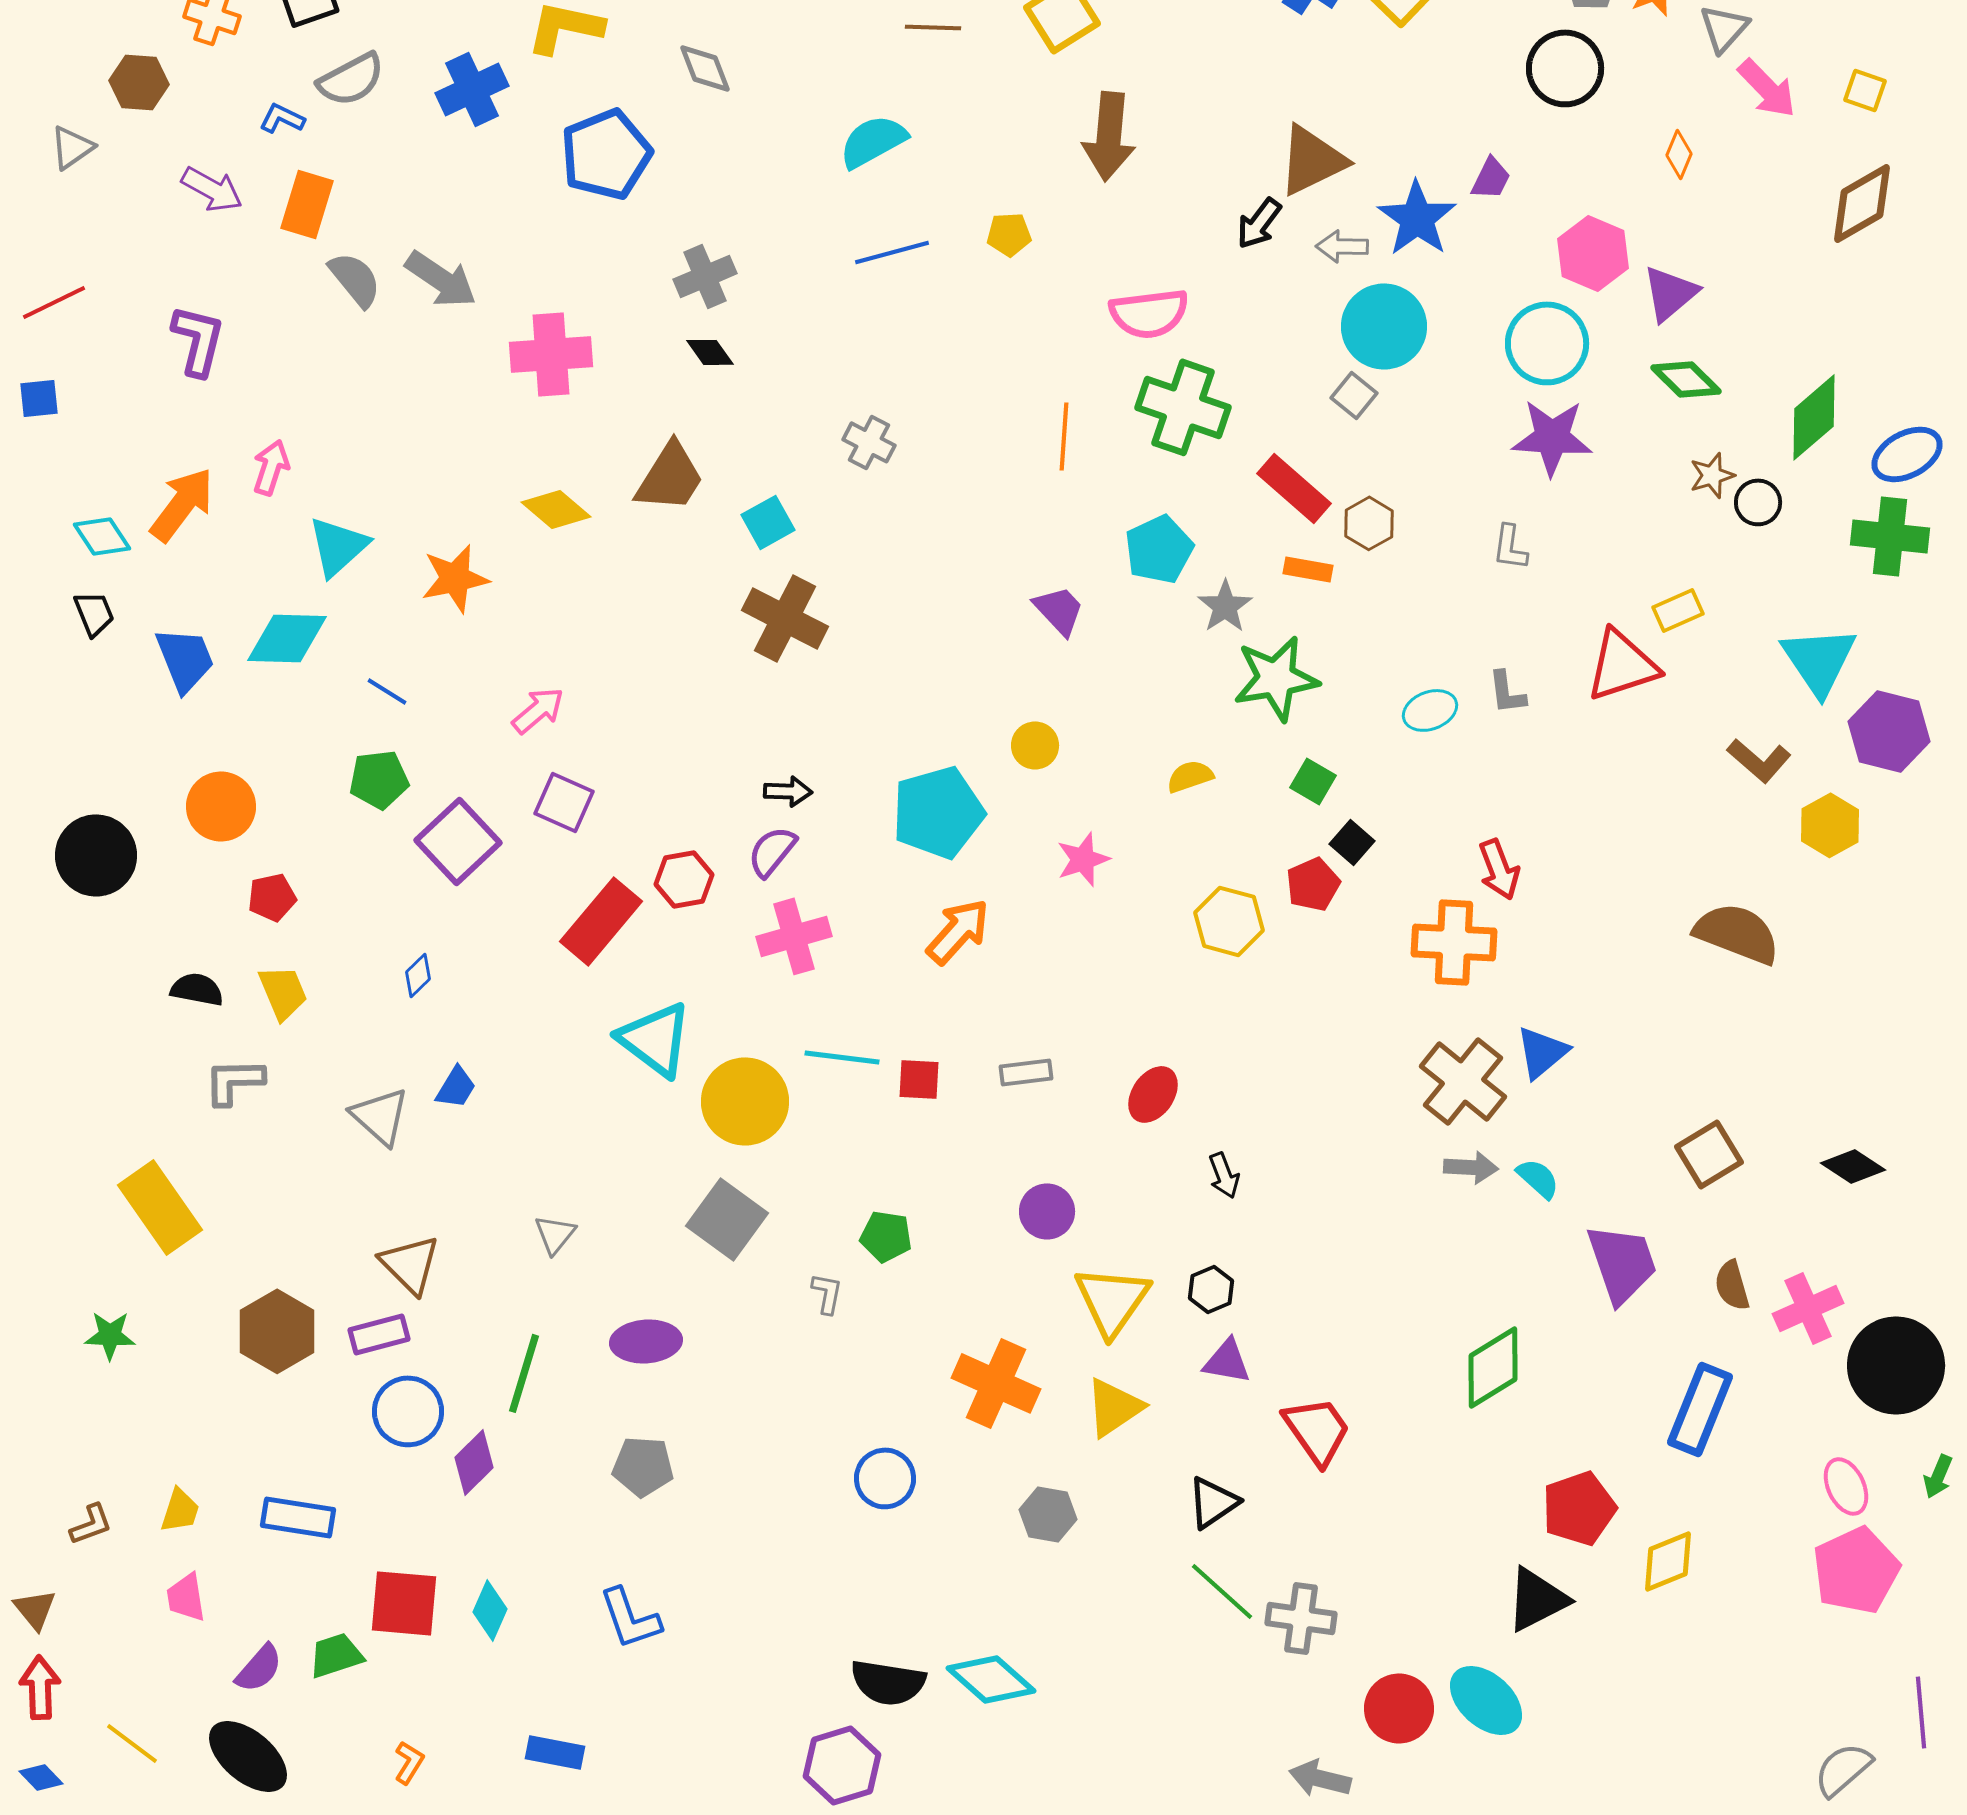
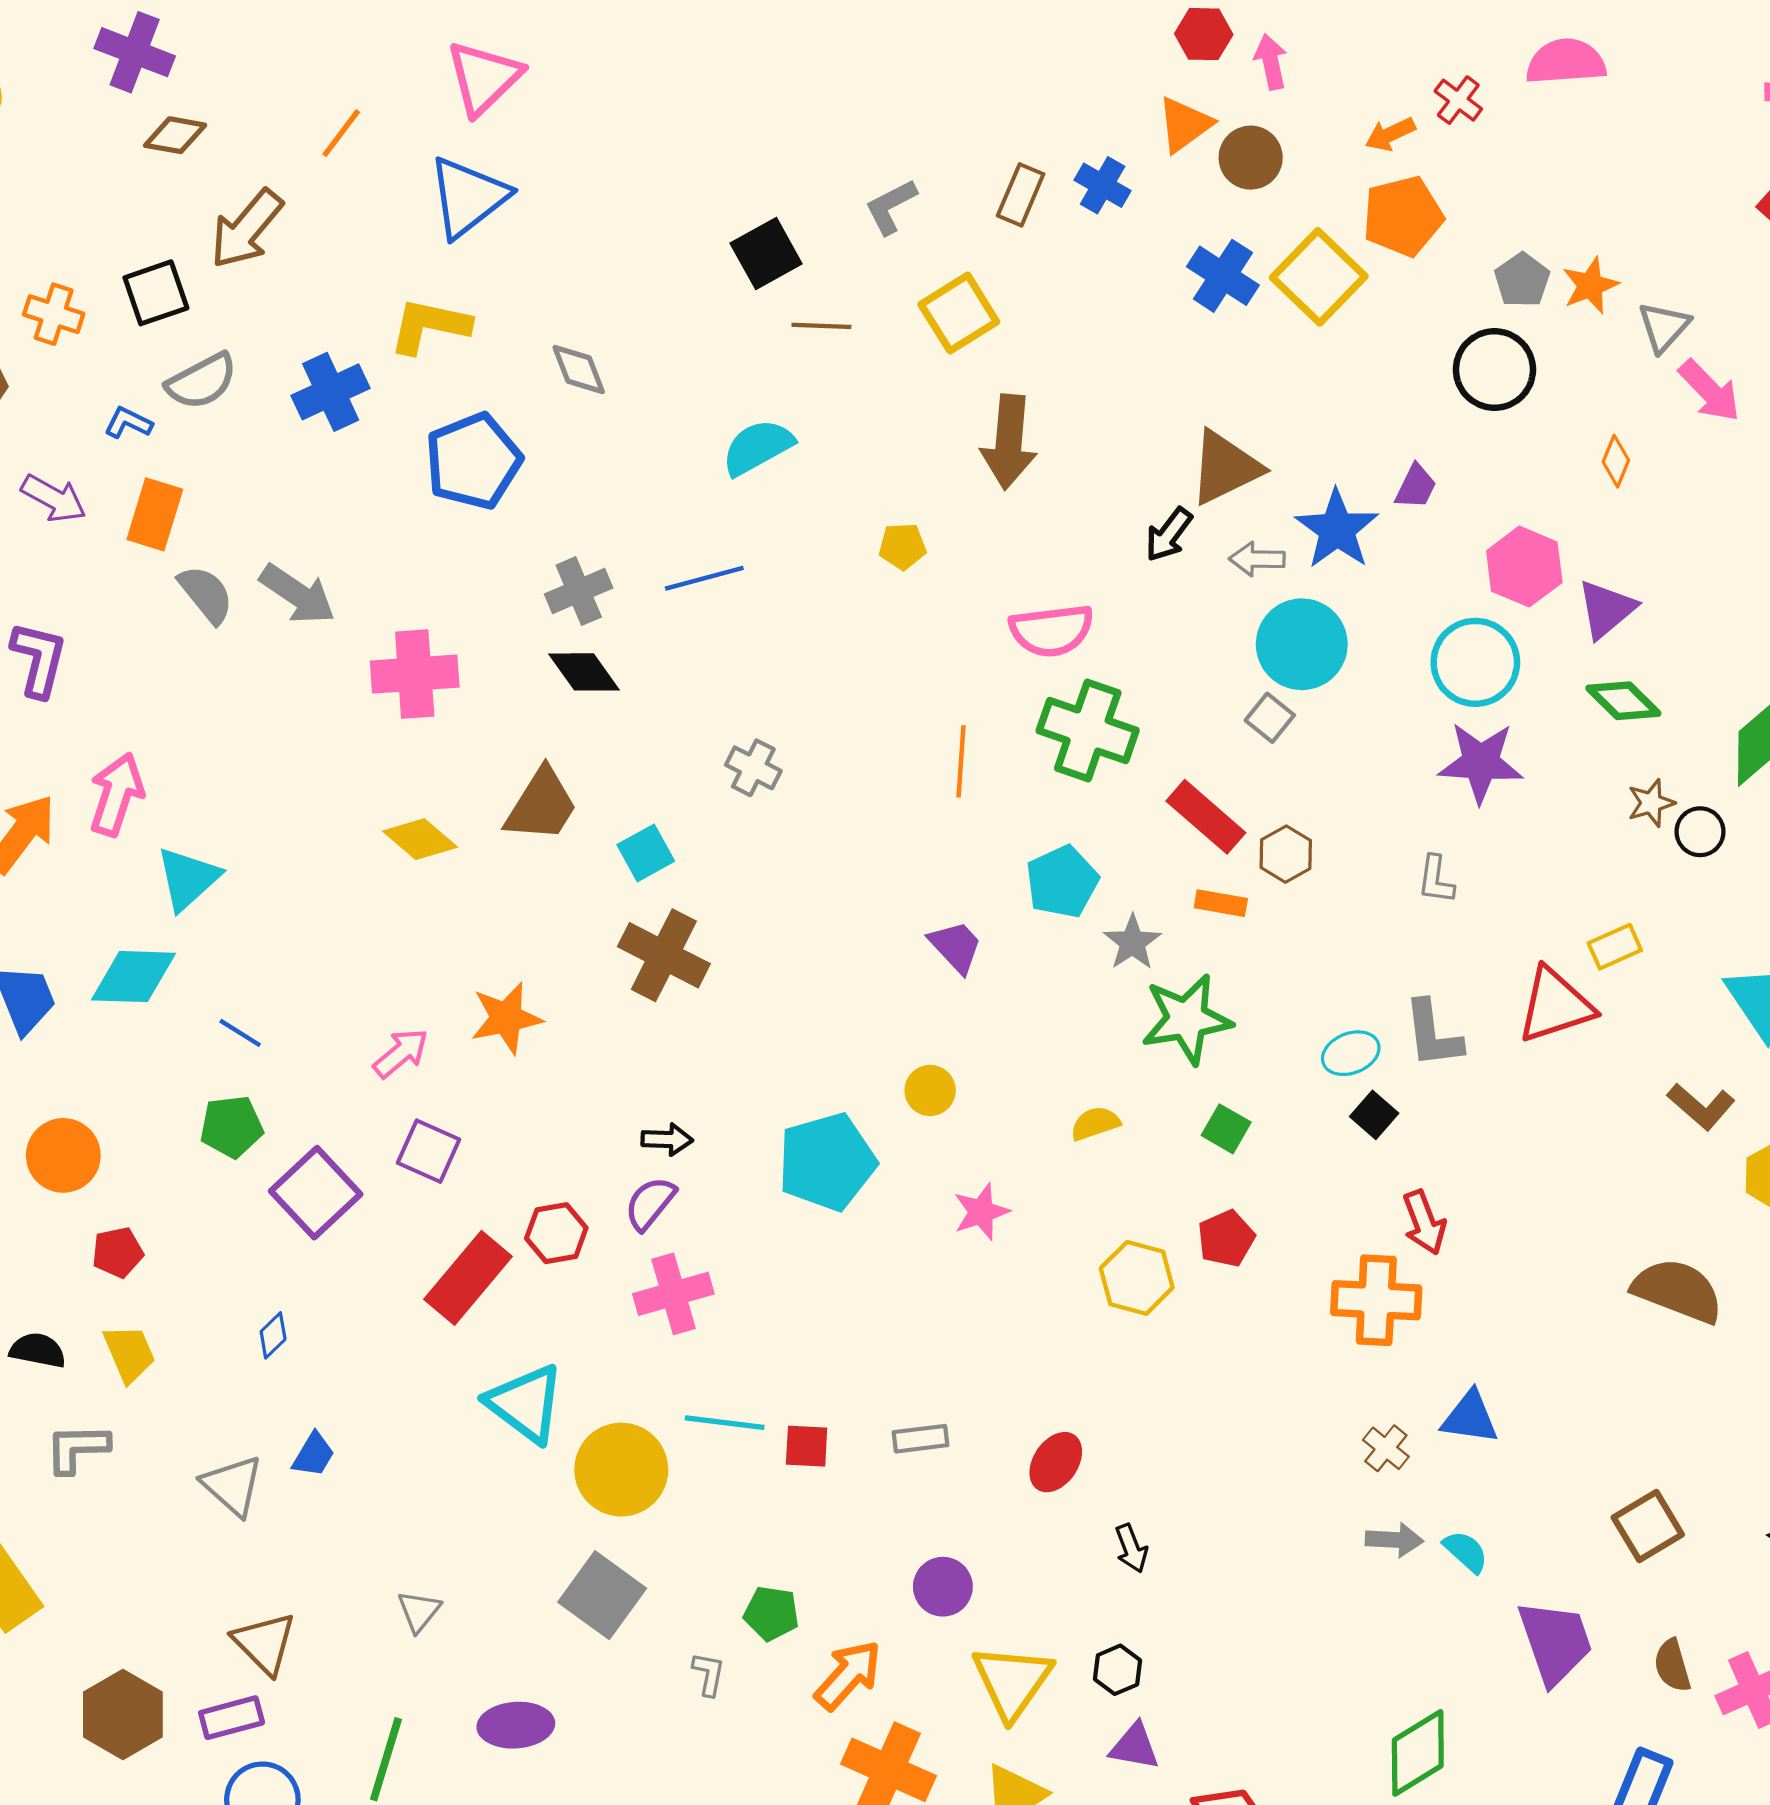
blue line: (892, 252) -> (704, 578), moved
black diamond: (710, 352) -> (584, 672), size x1.4
pink arrow: (271, 467) -> (117, 794), size x1.4
orange star: (455, 578) -> (506, 1018), moved
gray L-shape: (1507, 692) -> (1433, 1034), size x1.5
black square: (1352, 842) -> (1374, 1115), moved
orange arrow: (958, 931) -> (848, 1675), moved
blue triangle: (1542, 1052) -> (1470, 1417), turned 48
brown cross: (1463, 1081) -> (1386, 1448), size x0.5

